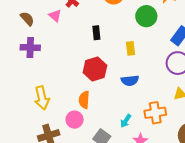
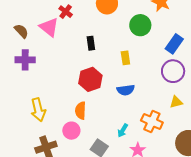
pink triangle: (55, 16) -> (49, 27), size x1.5
orange cross: (155, 113) -> (152, 122), turned 35

